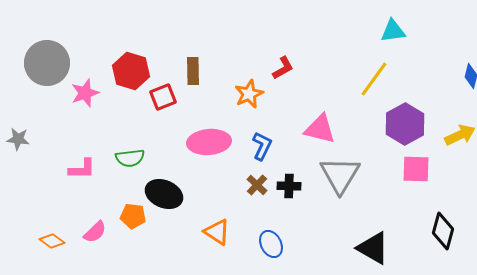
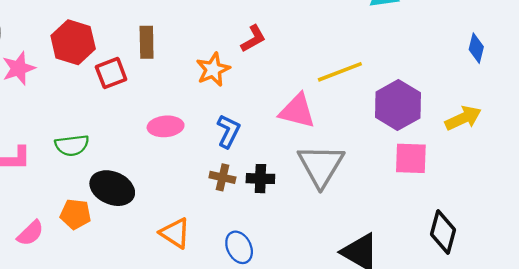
yellow line: (374, 79) -> (340, 72), moved, turned 33
pink ellipse: (209, 142) -> (166, 126), size x0.7
brown cross: (257, 185) -> (222, 177), turned -30

